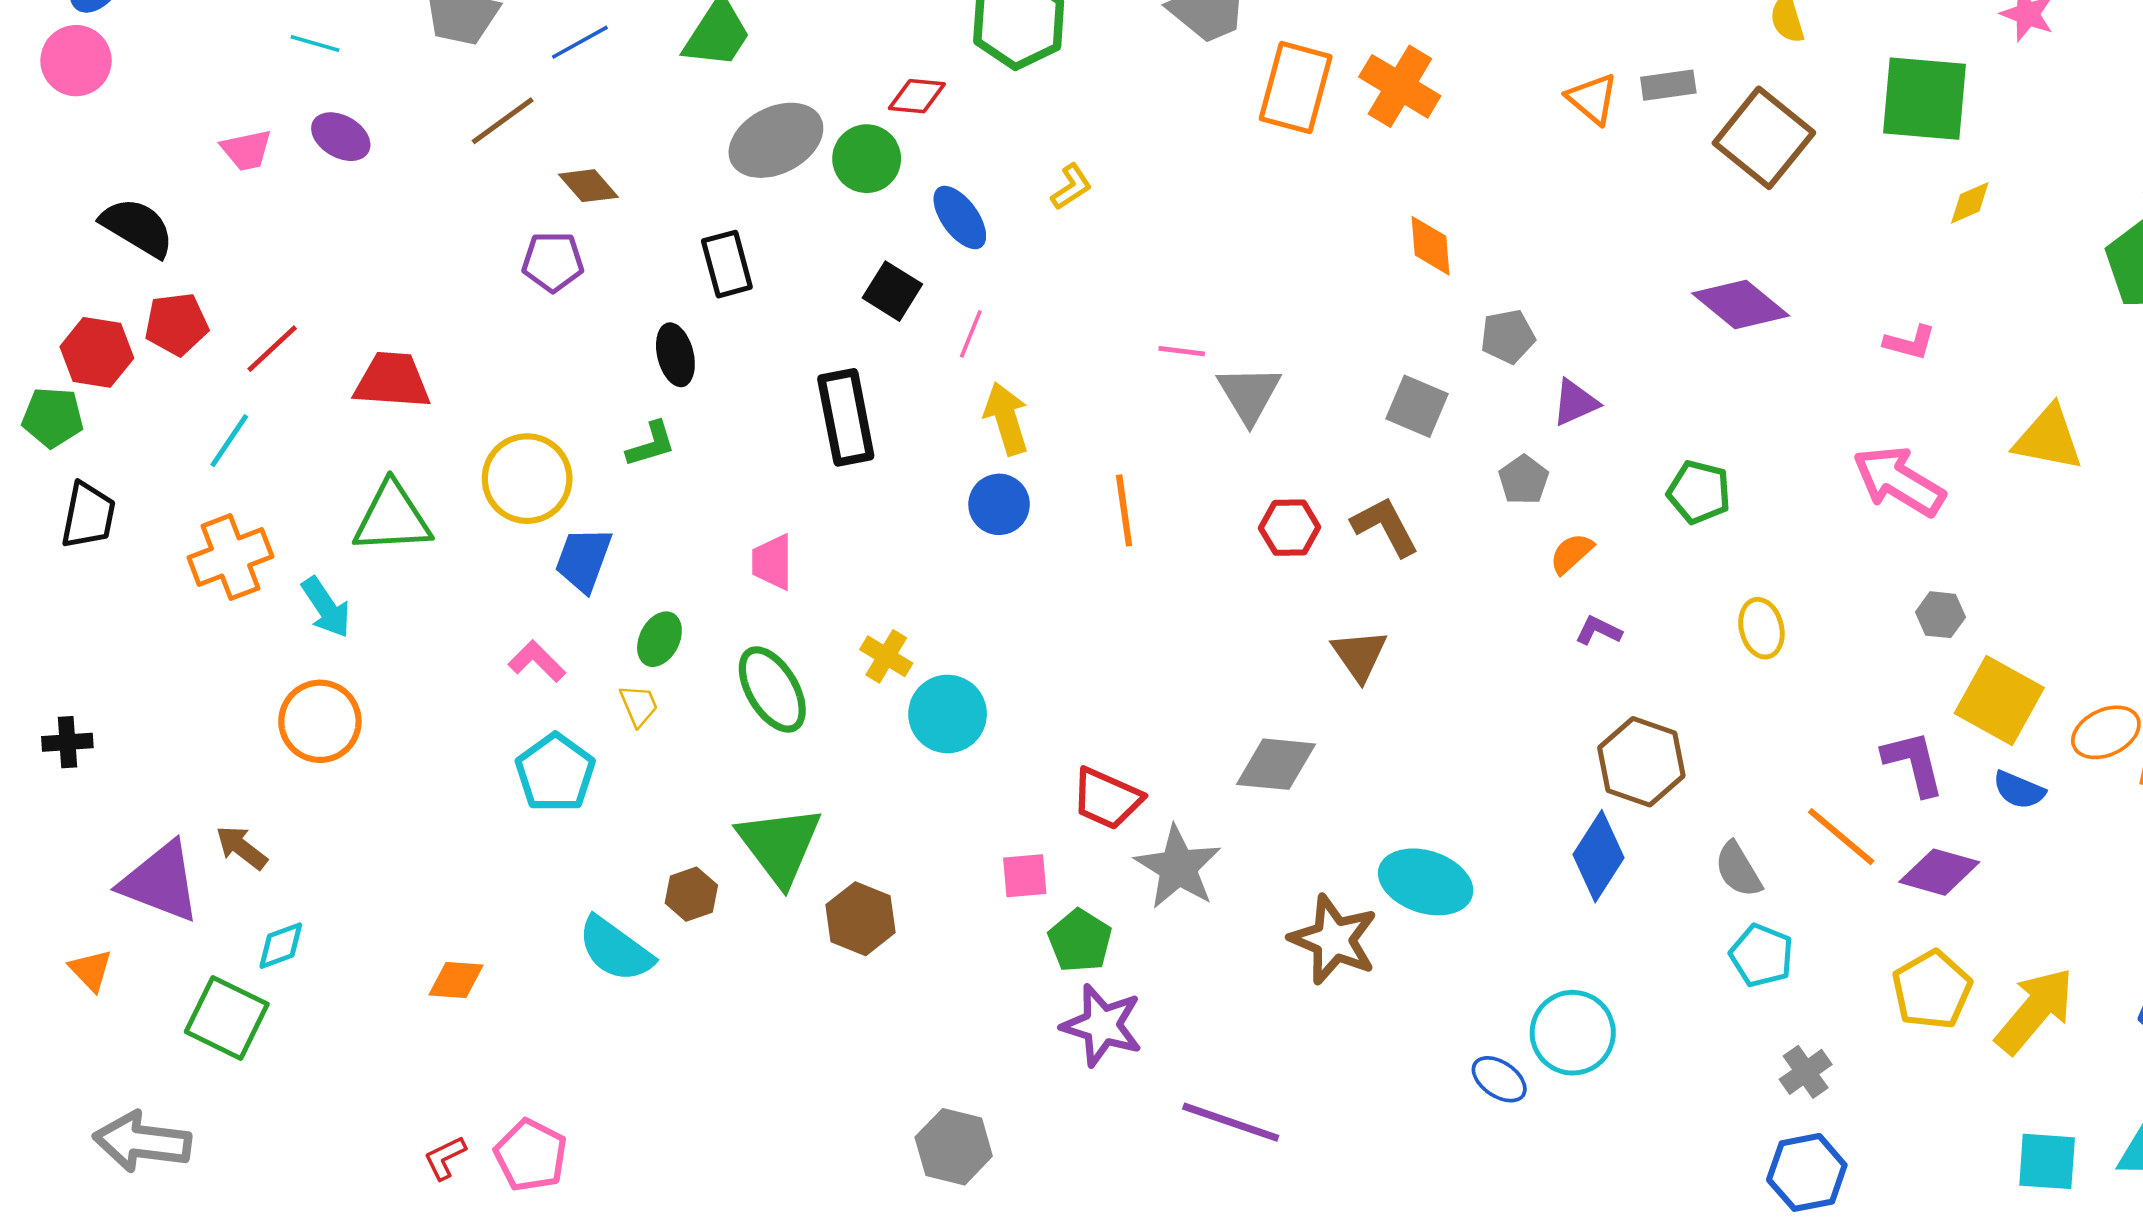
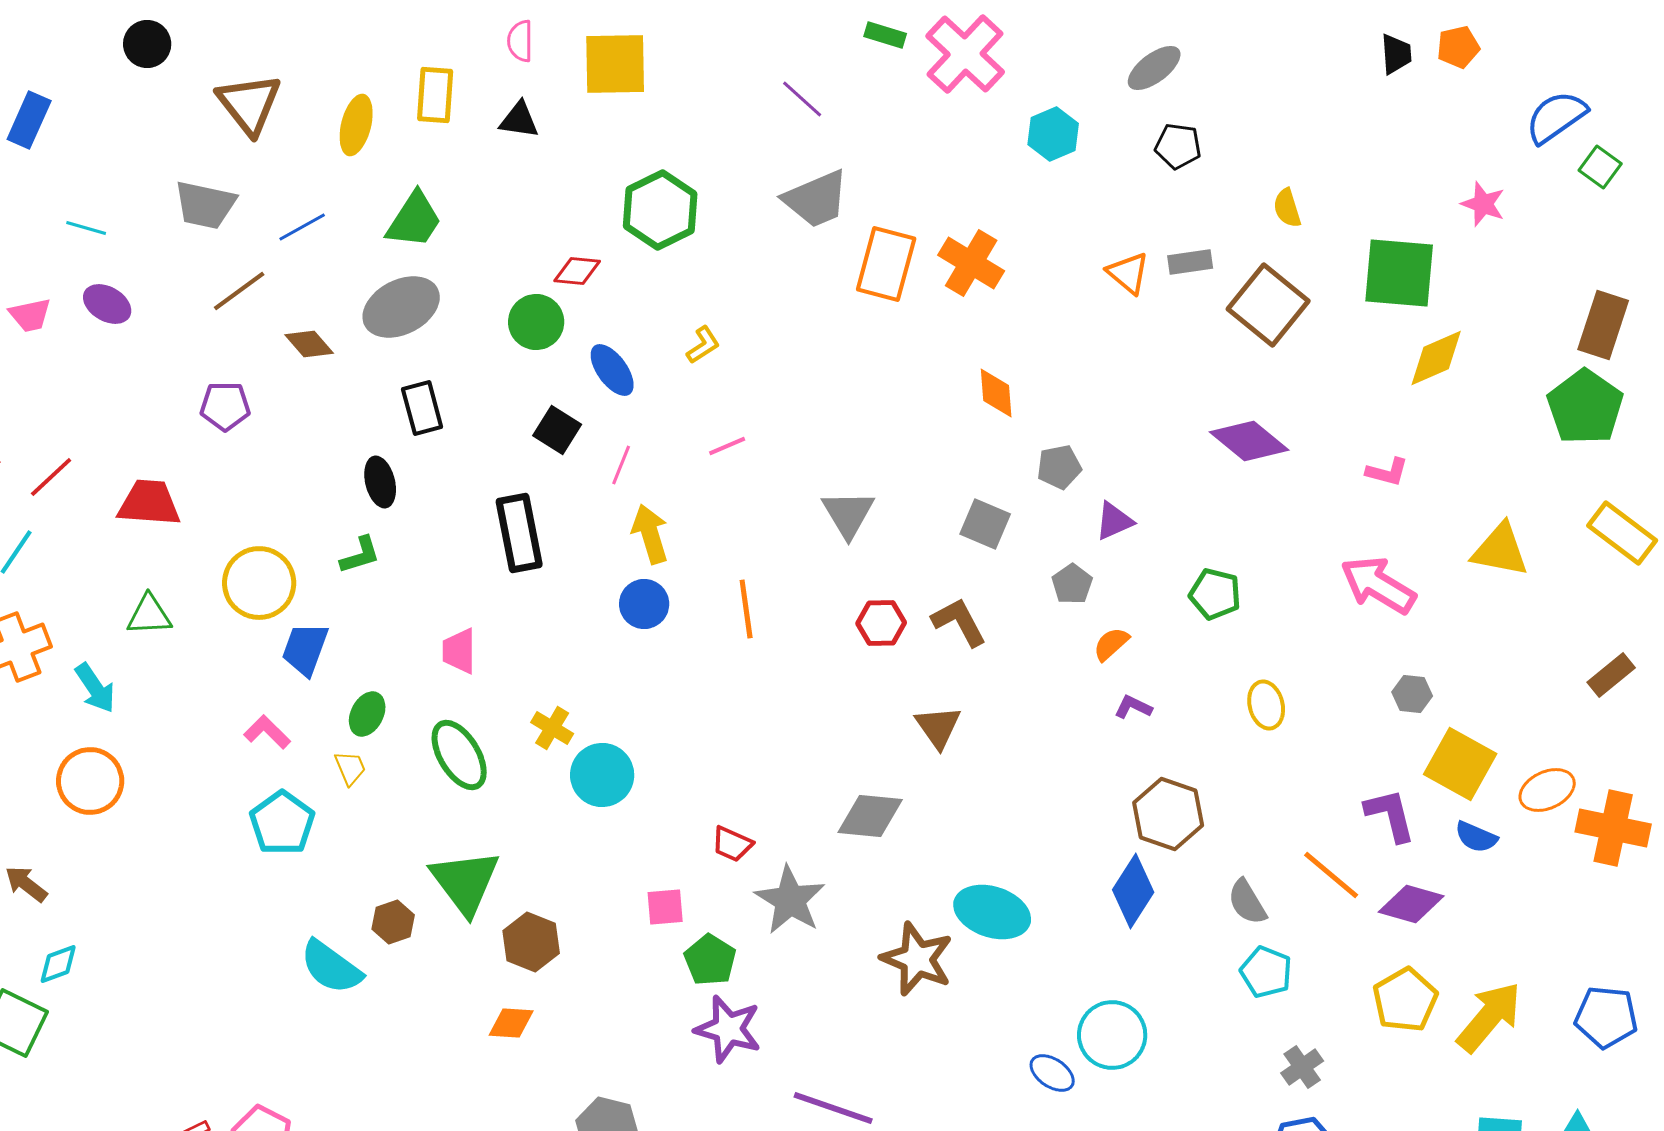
gray ellipse: (776, 140) -> (401, 307), moved
yellow diamond: (1970, 203) -> (1436, 358), size x1.6
purple pentagon: (553, 262) -> (225, 406), moved
pink line: (1182, 351) -> (727, 446), moved, turned -30
green triangle: (392, 518) -> (149, 615), size x0.7
red trapezoid: (1107, 799) -> (732, 844), size x0.7
orange diamond: (456, 980) -> (511, 1023), moved

